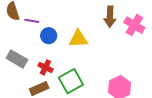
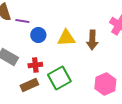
brown arrow: (110, 17) -> (92, 40), moved
red cross: (45, 67) -> (35, 65), turned -32

